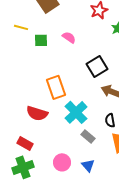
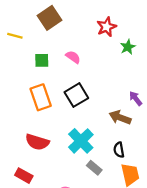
yellow line: (21, 27) -> (15, 36), moved
black square: (97, 66) -> (76, 95), moved
orange rectangle: (56, 87) -> (41, 97), moved

